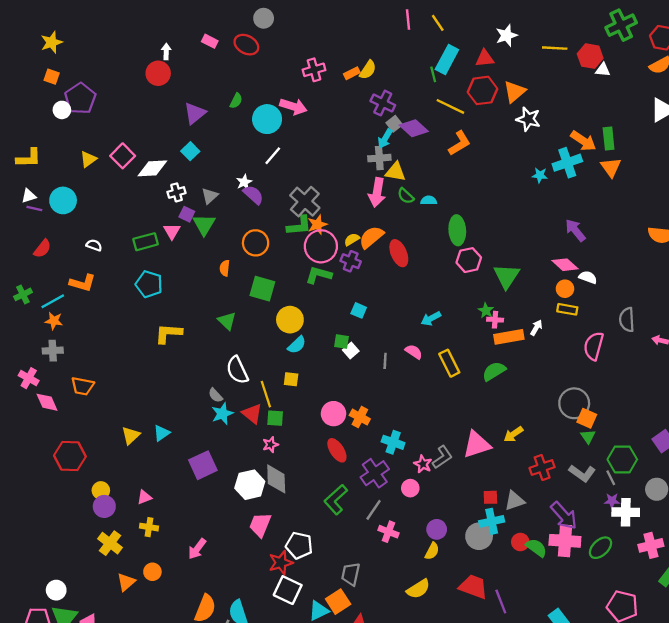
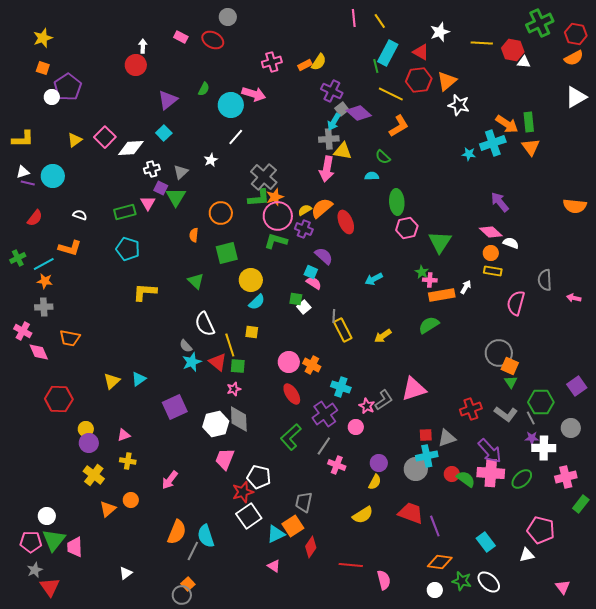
red triangle: (485, 58) -> (421, 52), turned 36
purple semicircle: (253, 195) -> (324, 256), moved
green semicircle: (406, 196) -> (383, 157), moved
green square: (262, 289) -> (227, 253), turned -30
pink semicircle: (414, 352) -> (314, 283), moved
yellow rectangle: (449, 363) -> (343, 330), moved
yellow arrow: (513, 434) -> (383, 336), moved
white square: (288, 590) -> (249, 516), turned 30

